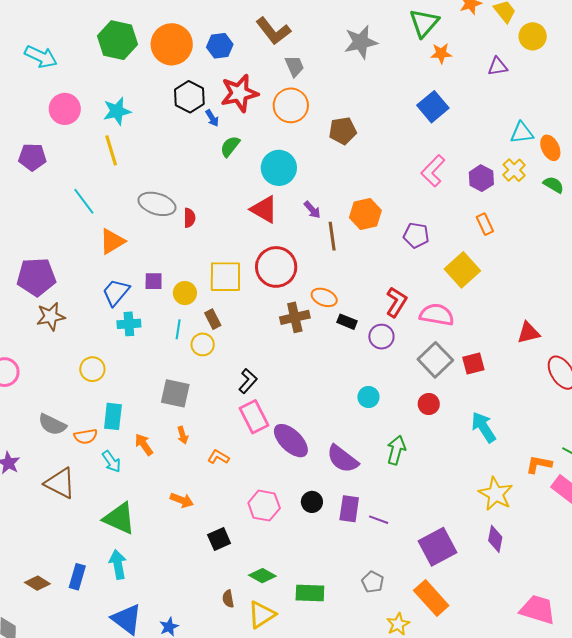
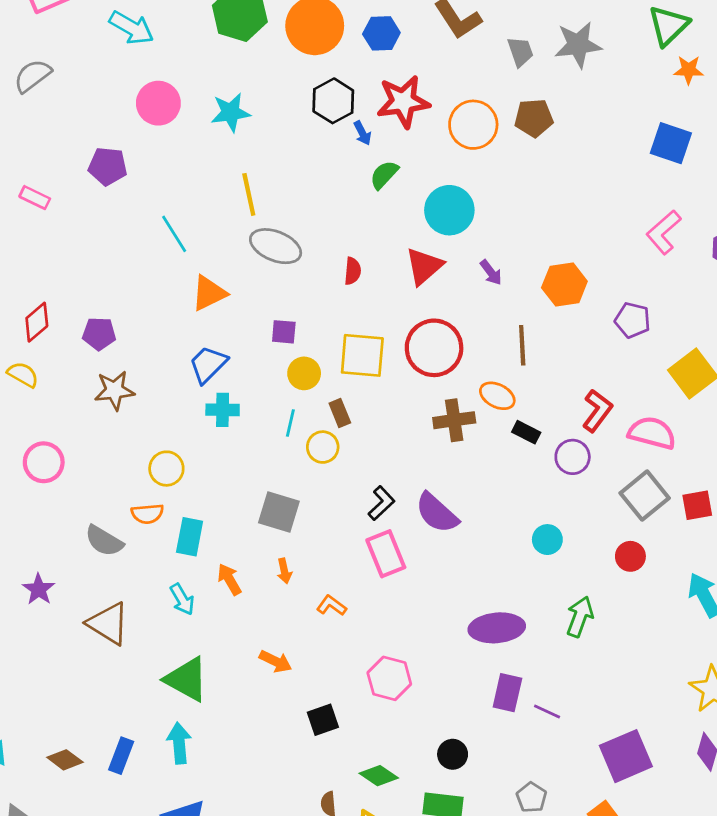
gray trapezoid: (294, 66) -> (520, 52), moved
blue square: (433, 107) -> (671, 143), turned -36
brown pentagon: (343, 131) -> (534, 118), moved
yellow line: (111, 150) -> (249, 194), moved
red triangle: (264, 209) -> (424, 266), turned 44
red semicircle: (189, 218) -> (353, 271), moved
brown line: (332, 236) -> (522, 345), moved
purple pentagon: (36, 277) -> (99, 334), size x0.6
purple square: (154, 281) -> (284, 332), moved
orange semicircle: (86, 436) -> (147, 514), moved
purple ellipse: (291, 441) -> (497, 628), moved, turned -54
purple semicircle: (343, 459) -> (437, 513), moved
black circle: (312, 502) -> (453, 754), moved

